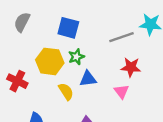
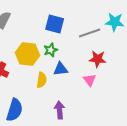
blue square: (68, 28) -> (55, 24), moved
yellow semicircle: (66, 91) -> (42, 80), turned 42

